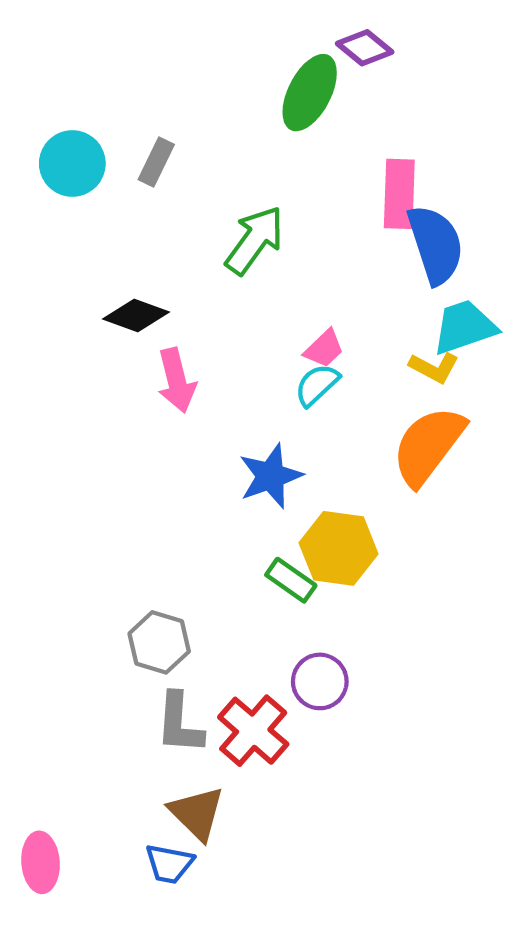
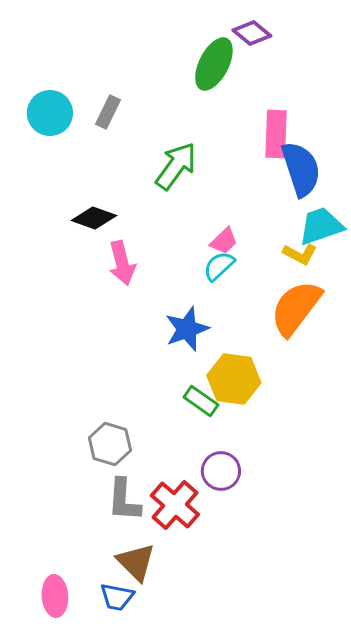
pink ellipse: (41, 862) -> (55, 596), moved

